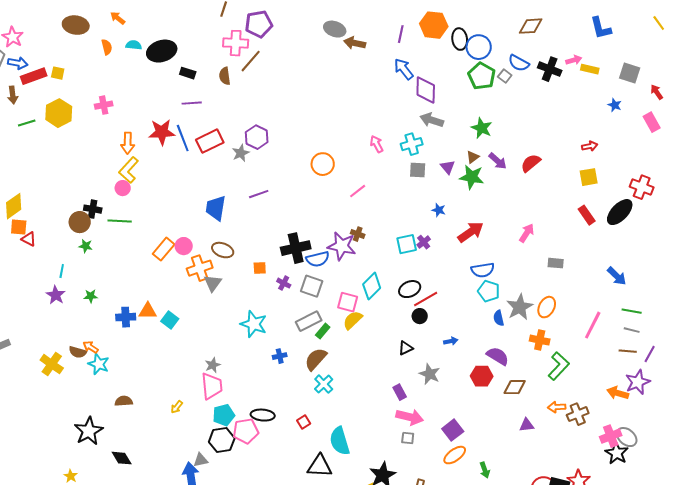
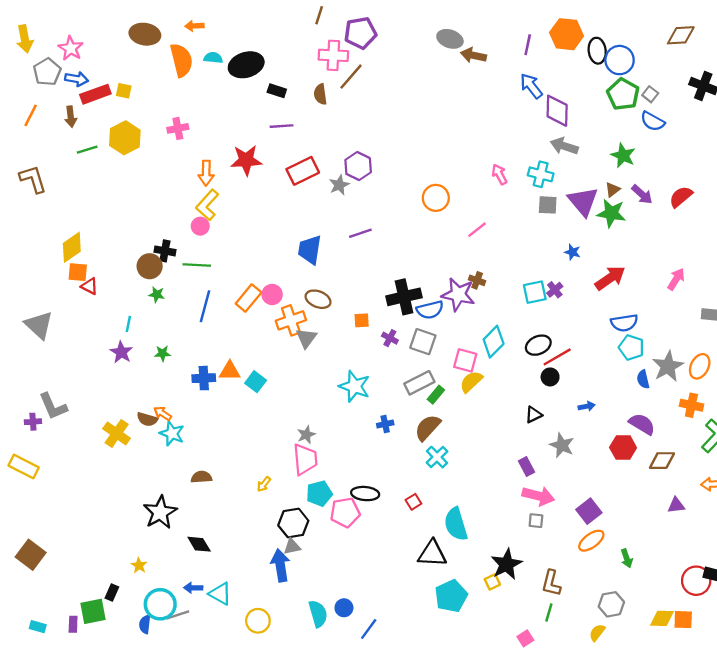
orange arrow: (118, 18) -> (194, 26), turned -42
orange semicircle: (107, 47) -> (181, 60), size x1.8
blue semicircle: (519, 63) -> (653, 121), moved
blue line: (183, 138) -> (205, 306), moved, turned 36
cyan cross: (412, 144) -> (541, 174), turned 30
purple triangle: (448, 167) -> (583, 201), size x1.8
black hexagon: (222, 440) -> (293, 523), moved

